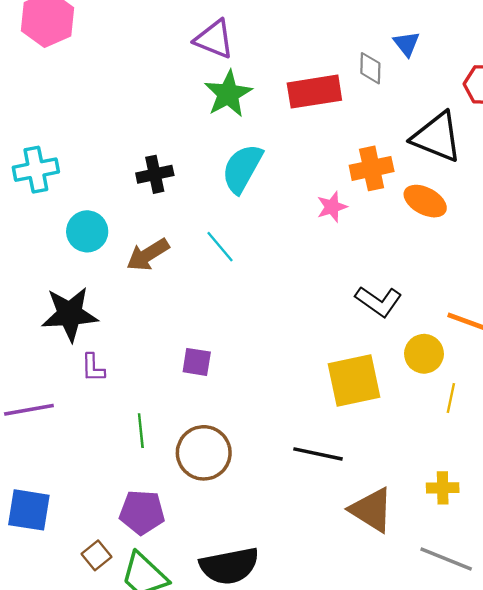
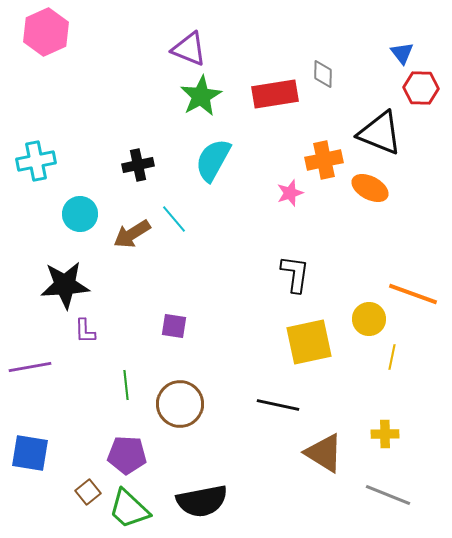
blue triangle: (407, 44) -> (402, 53), moved
cyan line: (220, 247) -> (174, 219), moved
black L-shape: (379, 301) -> (295, 274), moved, turned -117

